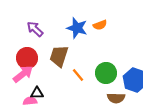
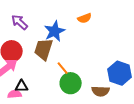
blue star: (77, 28) -> (55, 31), moved, turned 30
green circle: (106, 73) -> (71, 83), moved

